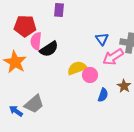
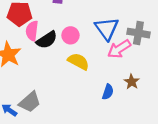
blue triangle: (102, 39) -> (107, 29), size x1.6
yellow semicircle: (77, 68) -> (78, 61), turned 48
pink circle: (90, 75) -> (70, 35), moved

